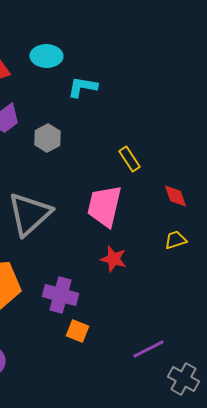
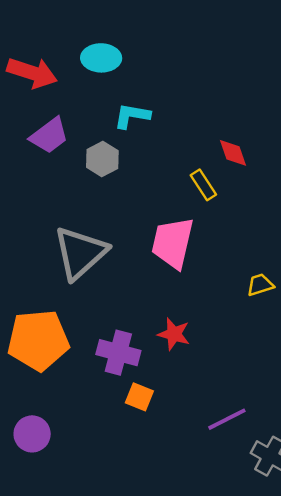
cyan L-shape: (82, 87) -> (132, 116), moved
red diamond: (176, 196) -> (233, 153), moved
red star: (114, 259) -> (174, 334), moved

